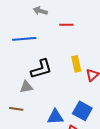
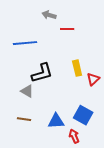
gray arrow: (40, 11) -> (49, 15), moved
gray triangle: (26, 87) -> (27, 91), turned 40
brown line: (16, 109) -> (24, 119), moved

